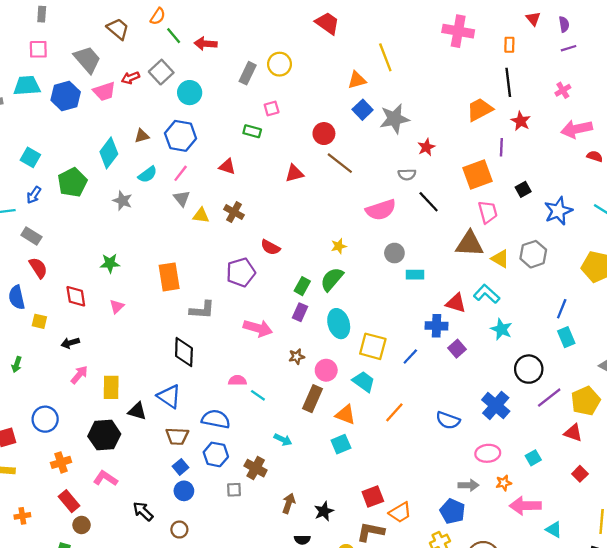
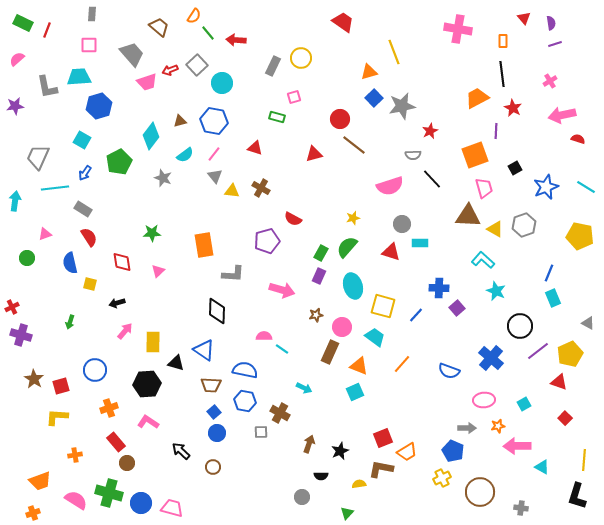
blue hexagon: (66, 96) -> (99, 106), moved
red triangle: (456, 303) -> (391, 252), moved

